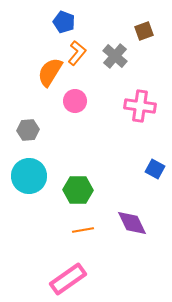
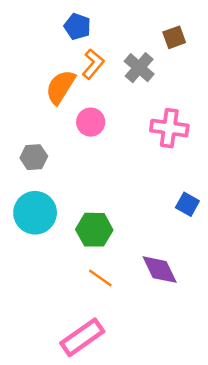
orange line: (83, 230) -> (100, 278), turned 45

